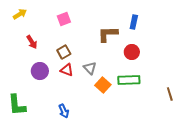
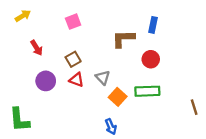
blue arrow: (64, 111) -> (111, 127), moved

